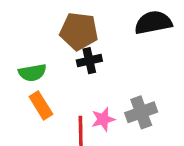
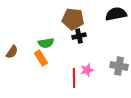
orange rectangle: (41, 105) -> (41, 58), moved
gray cross: (141, 112) -> (119, 66), moved, turned 30

